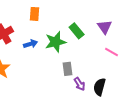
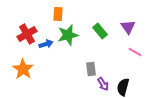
green star: (56, 42) -> (68, 35), moved
blue arrow: (31, 44) -> (46, 44), moved

